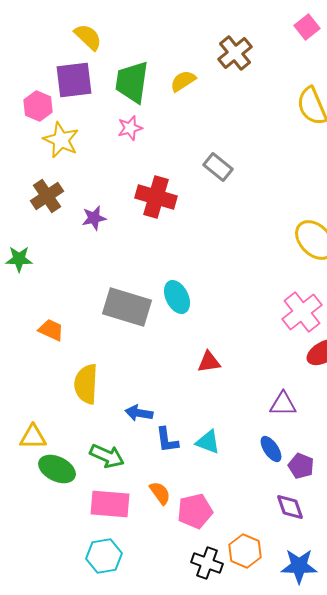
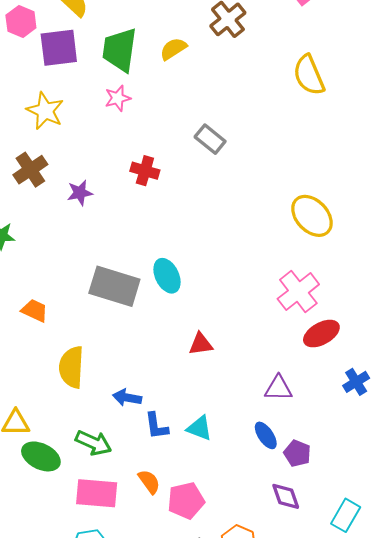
pink hexagon: (38, 106) -> (21, 21), moved
red cross: (156, 197) -> (145, 171), size x0.7

